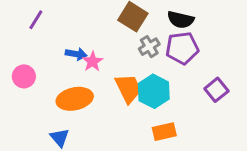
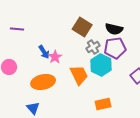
purple line: (36, 20) -> (17, 29), turned 64
blue arrow: (76, 54) -> (44, 52), turned 48
cyan hexagon: (154, 91) -> (101, 65), moved

